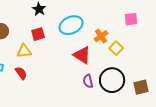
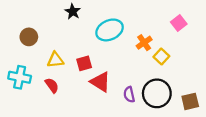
pink square: (131, 19) -> (179, 23), turned -32
red square: (38, 34) -> (84, 63), moved
red triangle: (82, 55) -> (100, 82), moved

